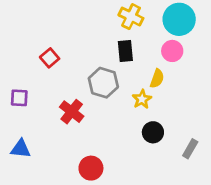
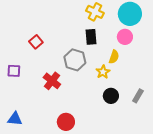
blue triangle: (21, 149) -> (15, 119), moved
gray rectangle: (190, 149) -> (138, 96), moved

